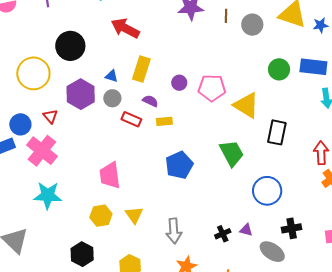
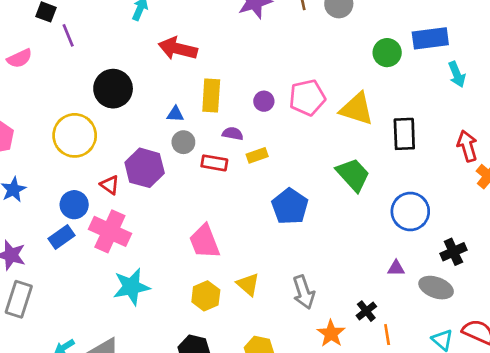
purple hexagon: (81, 94) -> (145, 168), moved
black cross: (223, 234) -> (366, 311), moved

